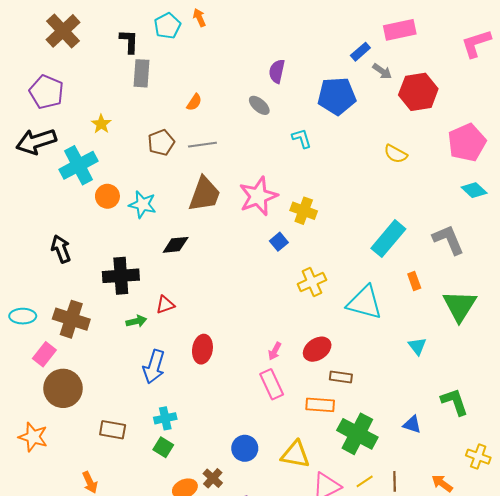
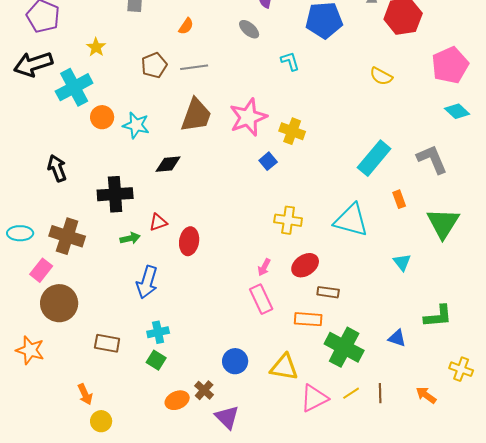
yellow cross: (312, 282) -> (288, 220), moved, turned 32
red ellipse: (202, 349) -> (189, 241), moved
green L-shape: (454, 402) -> (438, 316), turned 104

